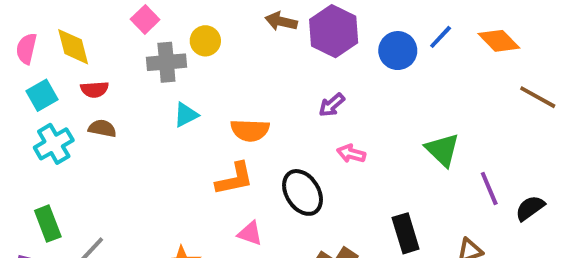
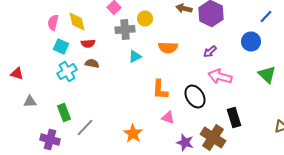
blue circle: (398, 51) -> (251, 42), moved
cyan square: (42, 95) -> (61, 46), turned -35
orange semicircle: (250, 130) -> (168, 48), moved
pink arrow: (351, 154) -> (220, 76), size x1.6
orange L-shape: (234, 179) -> (160, 90), turned 105
black rectangle: (406, 233) -> (234, 118), moved

